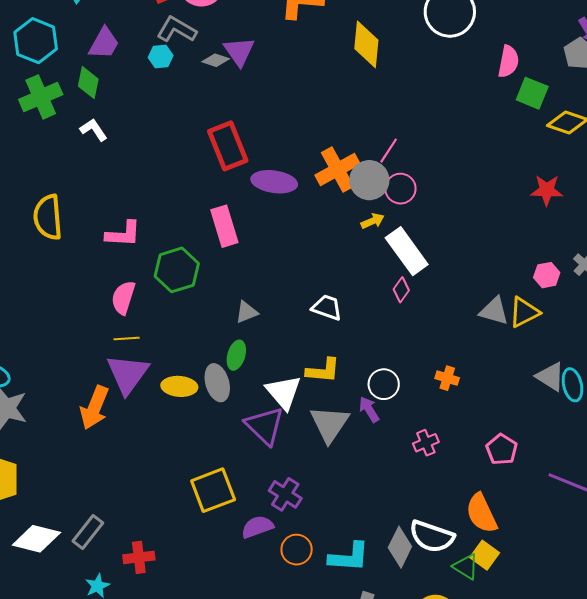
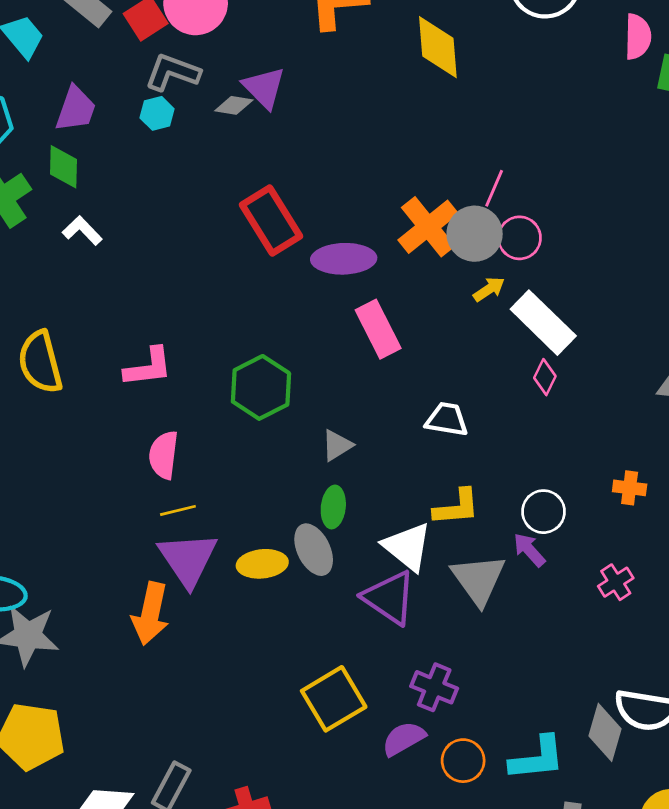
pink rectangle: (224, 226) -> (378, 329), moved
green hexagon: (177, 270) -> (261, 387), moved

